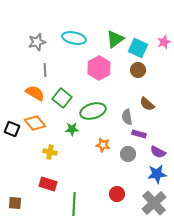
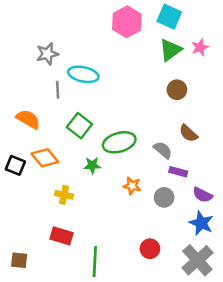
cyan ellipse: (74, 38) -> (83, 74), moved
green triangle: (115, 39) -> (170, 50), moved
pink star: (164, 42) -> (200, 47), moved
cyan square: (138, 48) -> (169, 17), moved
pink hexagon: (99, 68) -> (127, 22), moved
orange semicircle: (35, 93) -> (28, 119), moved
gray semicircle: (127, 117) -> (163, 150), turned 140
blue star: (157, 174) -> (201, 223), turned 30

